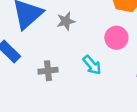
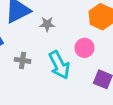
cyan arrow: (92, 65) -> (59, 65), size x1.6

